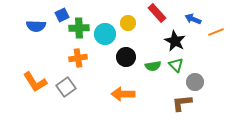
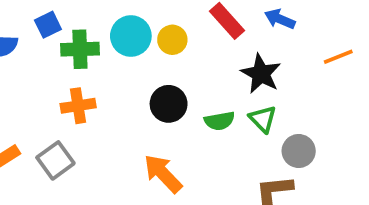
blue arrow: (193, 19) -> (280, 19), moved
cyan circle: (105, 34) -> (131, 36), moved
orange arrow: (123, 94) -> (163, 174), turned 45

